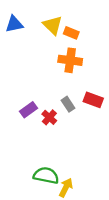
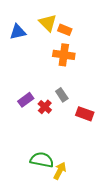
blue triangle: (14, 24) -> (18, 32), moved
red rectangle: (93, 100) -> (85, 114), moved

